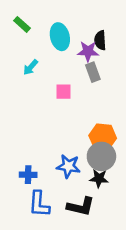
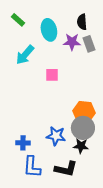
black semicircle: (100, 40) -> (82, 22), moved
cyan arrow: (31, 67) -> (25, 55), size x1.5
gray rectangle: (93, 72) -> (89, 44), moved

